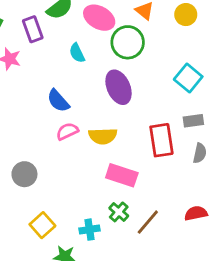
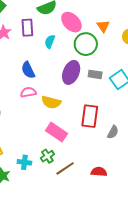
purple rectangle: (33, 29) -> (27, 28), moved
cyan semicircle: (77, 53) -> (50, 42), turned 32
purple ellipse: (119, 87) -> (71, 72), turned 30
gray rectangle: (193, 121) -> (95, 74), moved

